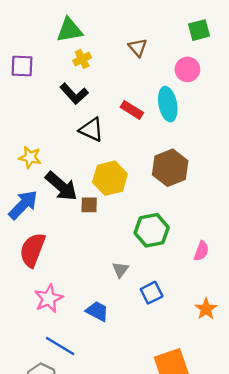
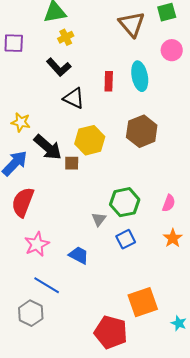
brown triangle: (138, 47) -> (132, 24), moved, size x1.6
pink circle: (187, 69) -> (172, 50), moved
red rectangle: (132, 110) -> (109, 81), turned 60
green hexagon: (152, 230) -> (125, 202), moved
orange star: (206, 309) -> (173, 238), moved

